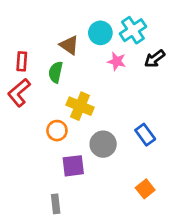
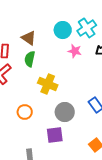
brown triangle: (69, 45) -> (29, 38), moved
orange circle: (57, 131) -> (25, 112), moved
purple square: (73, 166) -> (55, 135), moved

